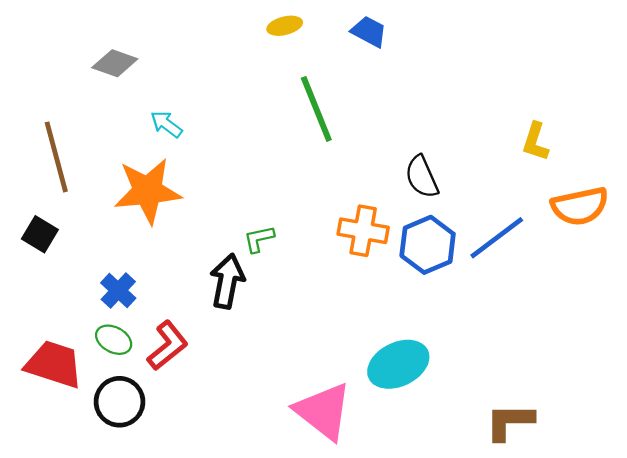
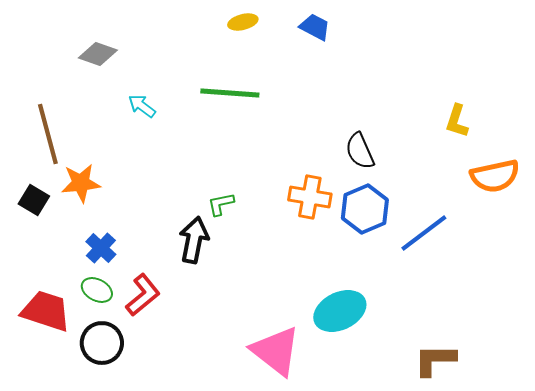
green line: (316, 109) -> (230, 93), moved, turned -64
orange star: (148, 191) -> (81, 183), moved, size x0.7
blue line: (497, 238) -> (424, 233), moved

